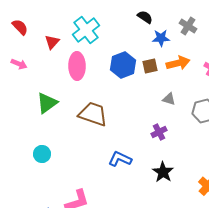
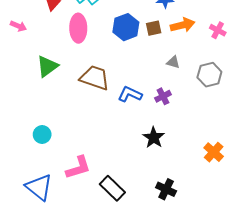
cyan circle: (42, 154) -> (42, 135), moved
blue L-shape: (120, 159) -> (130, 94), moved
black star: (163, 172) -> (154, 138), moved

